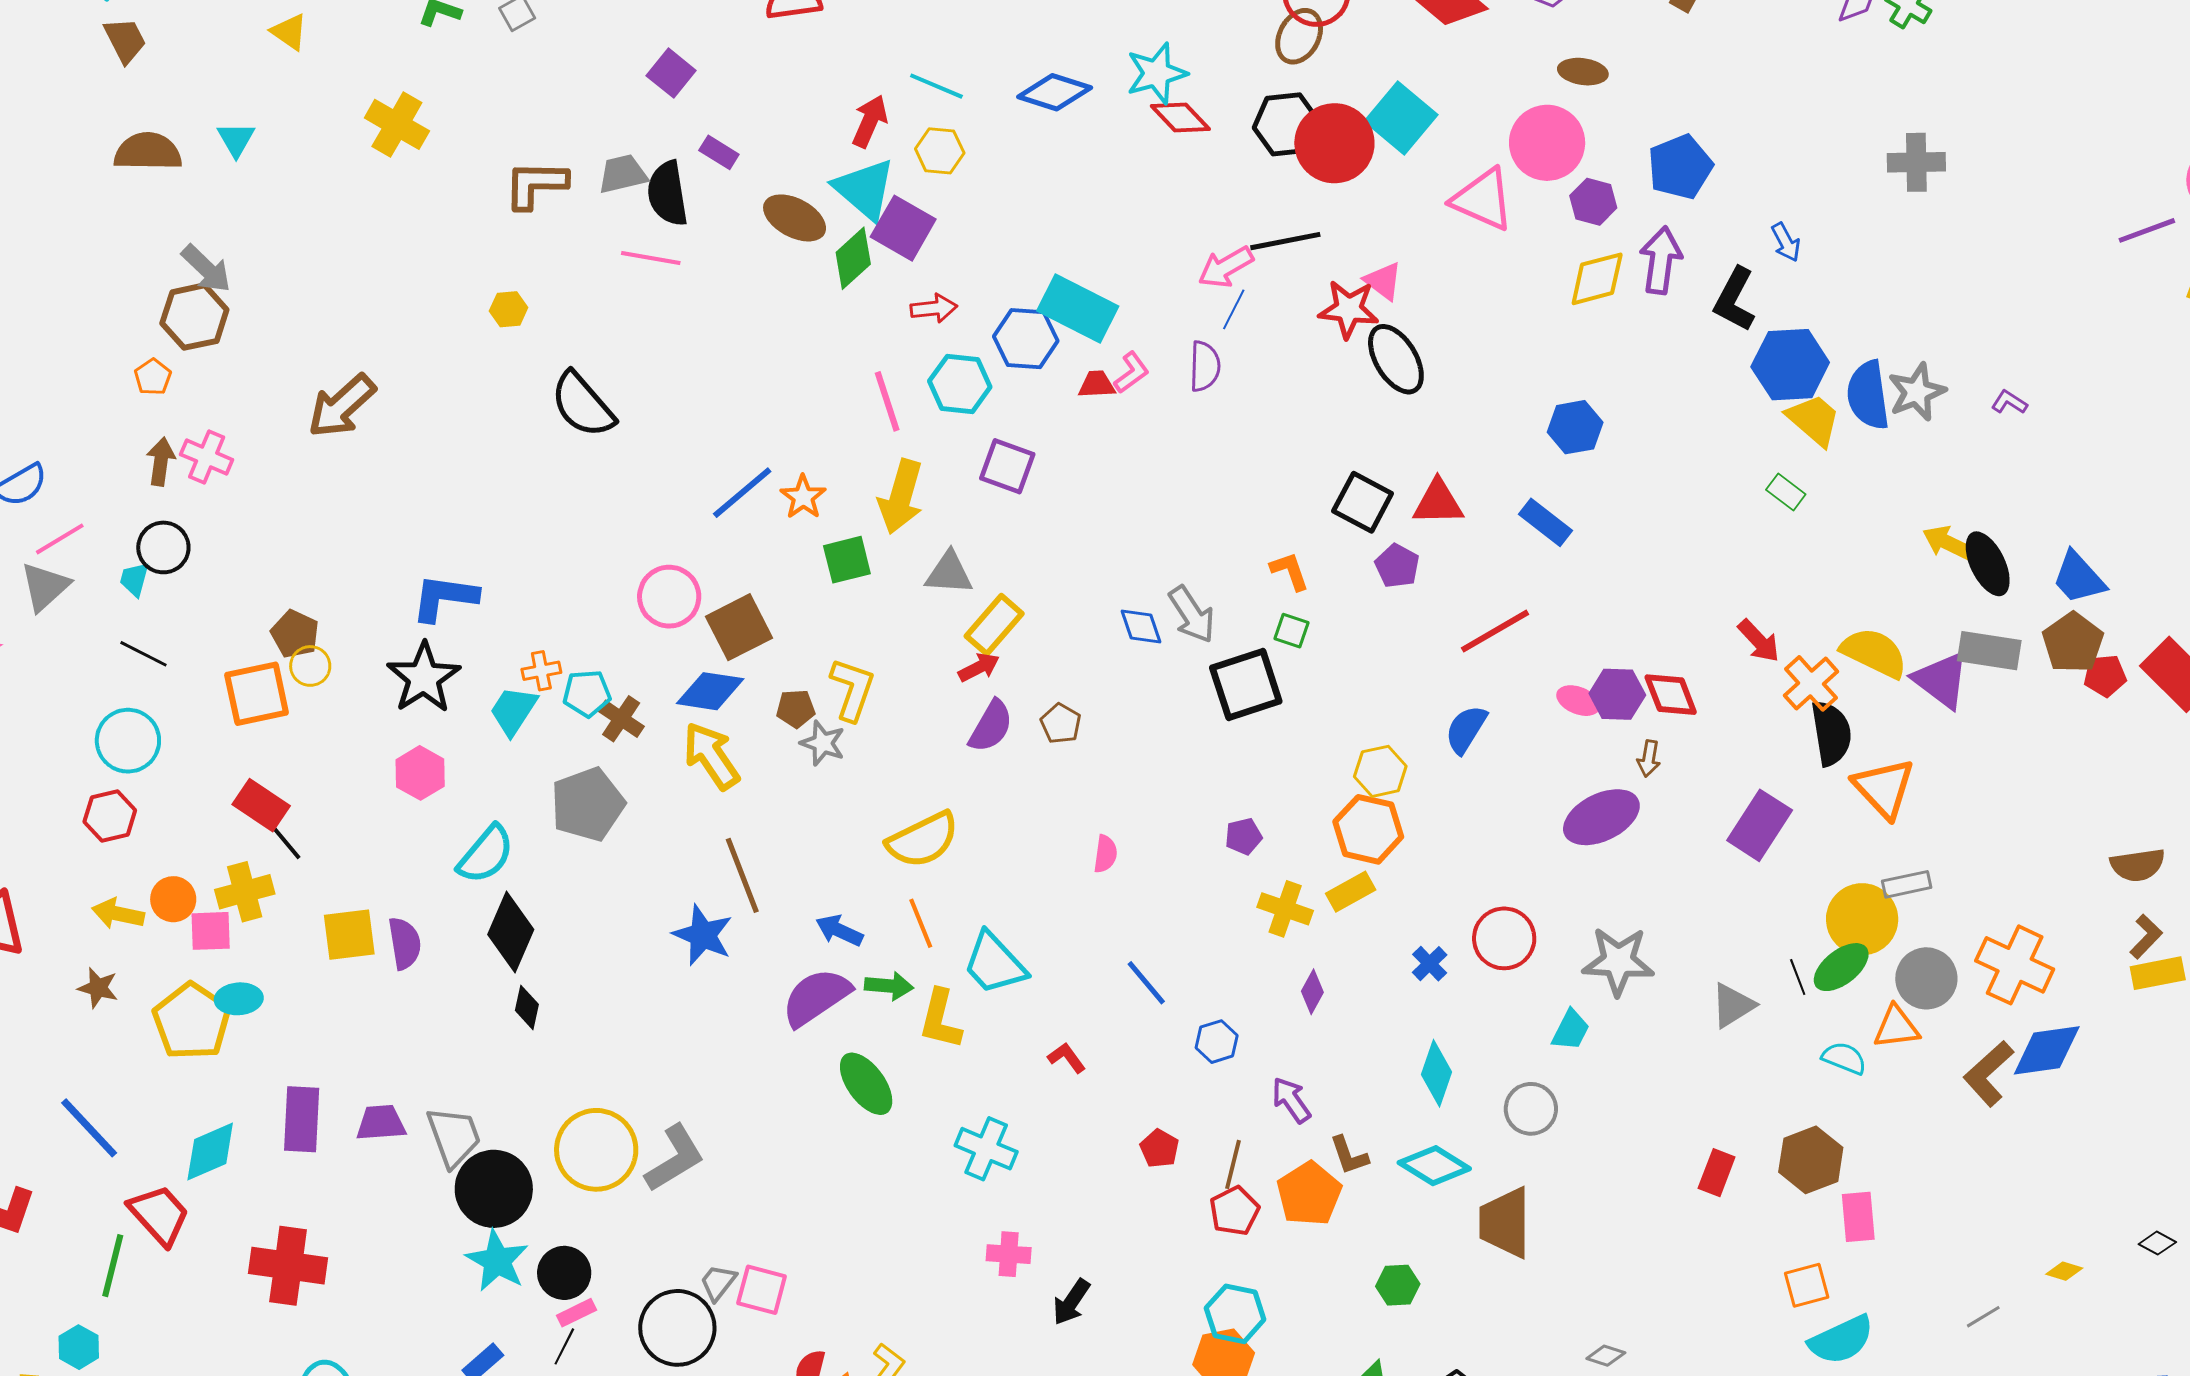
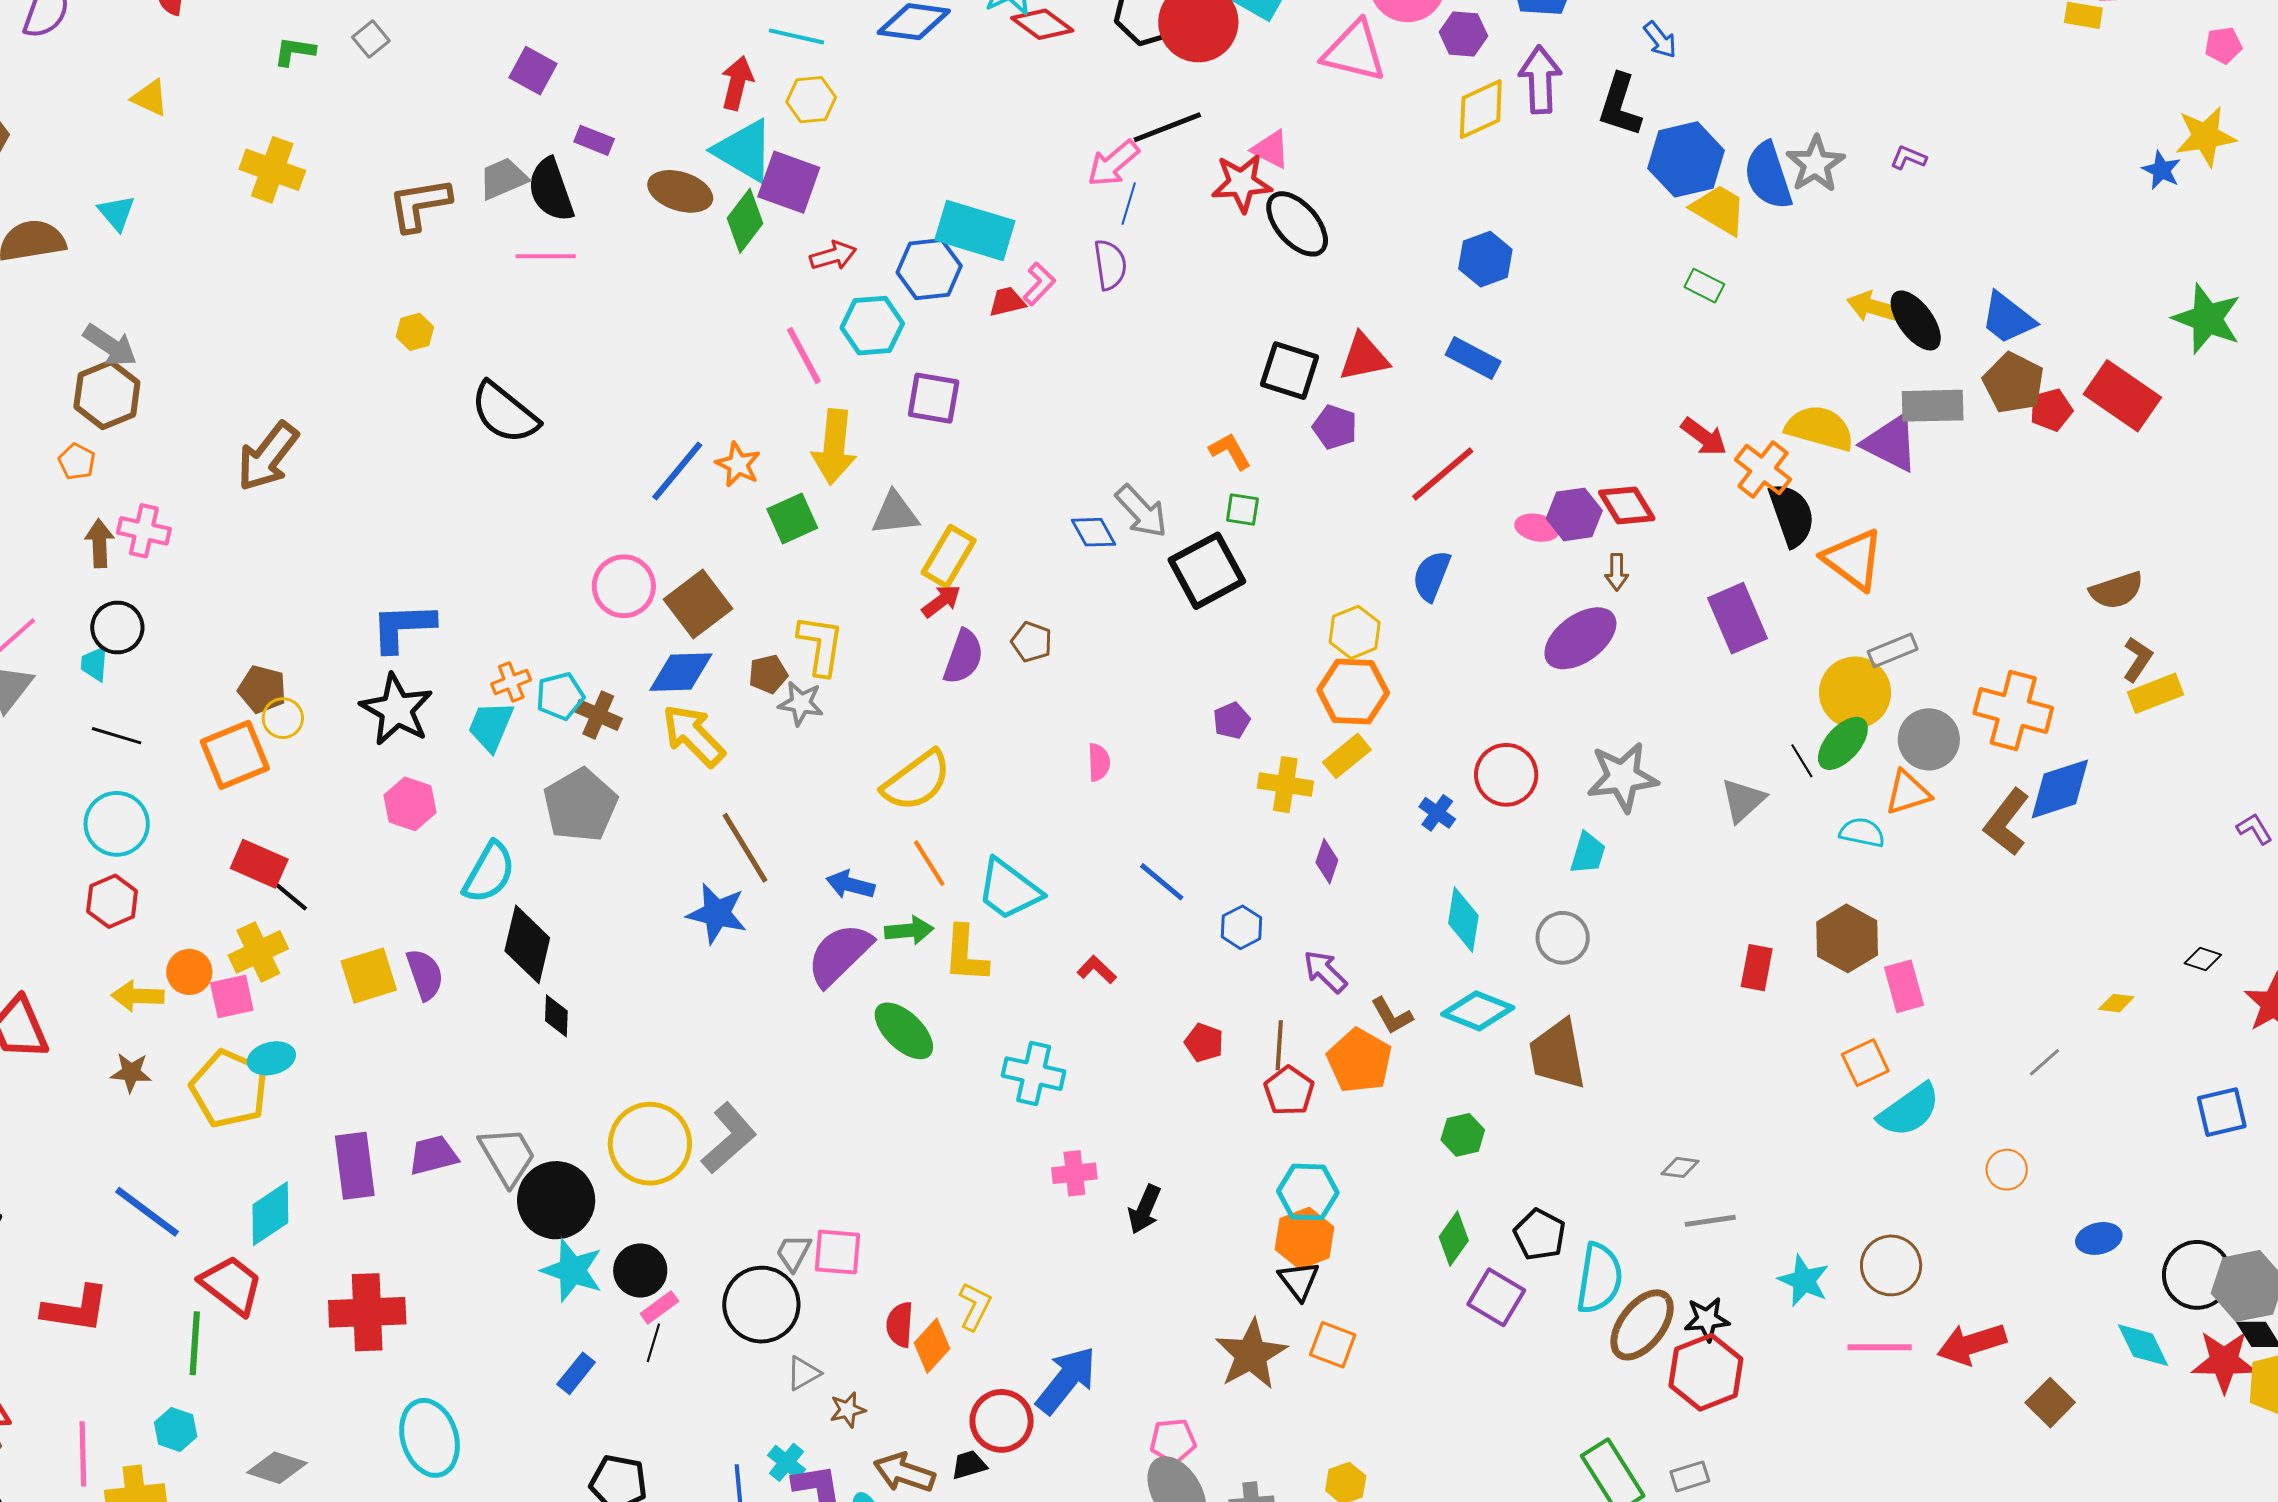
purple rectangle: (1760, 825) -> (1738, 618), turned -46

